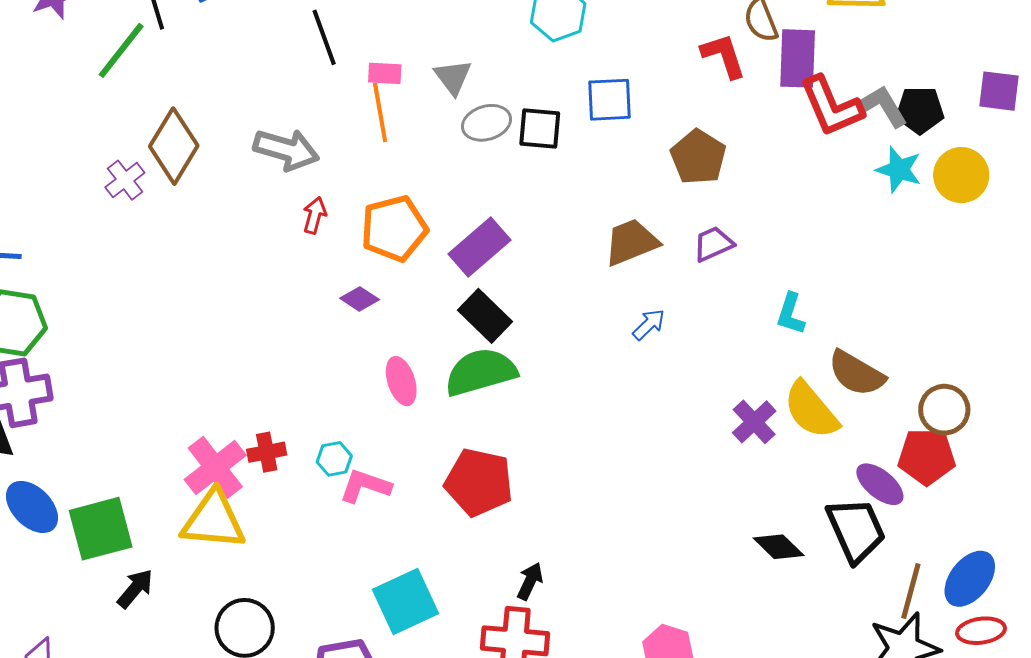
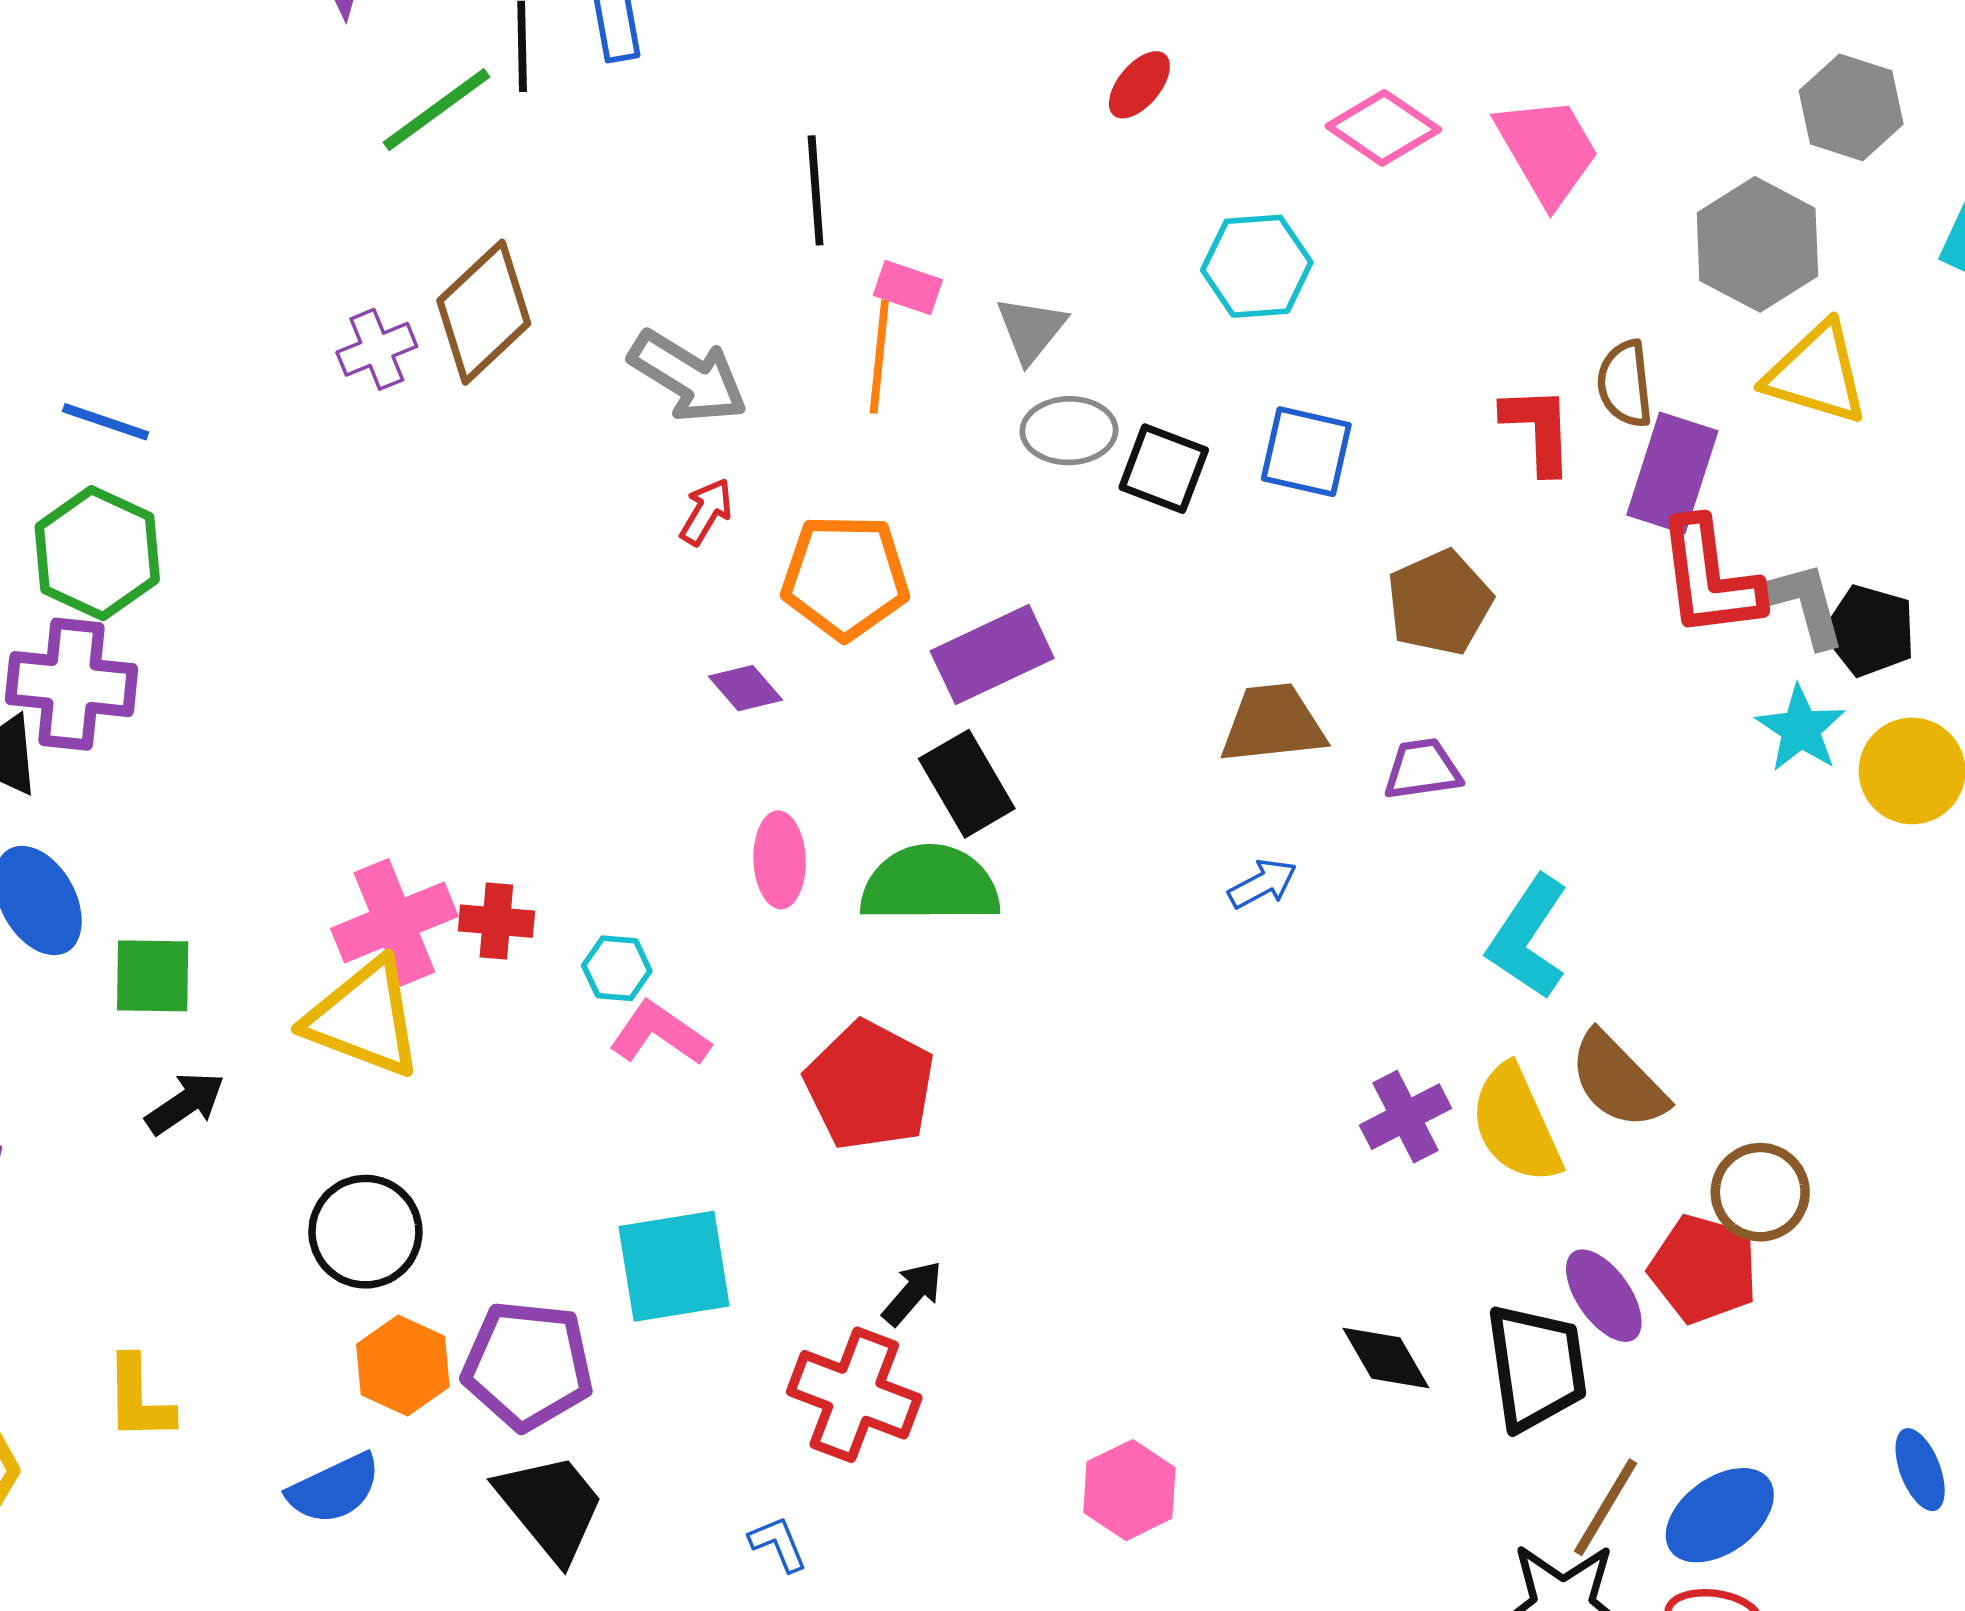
cyan L-shape: (791, 314) -> (1528, 937), size x1.5
green square: (101, 529) -> (153, 976), size x0.7

